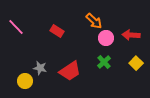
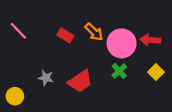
orange arrow: (94, 21) -> (94, 32), moved
pink circle: (106, 38) -> (122, 43), size x1.6
yellow circle: (25, 81) -> (15, 96), moved

